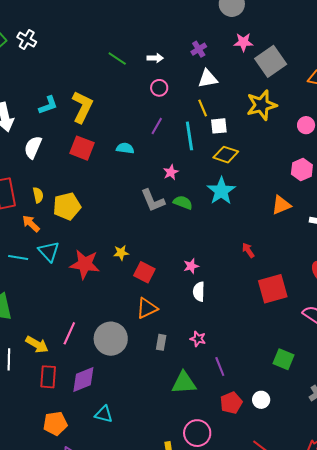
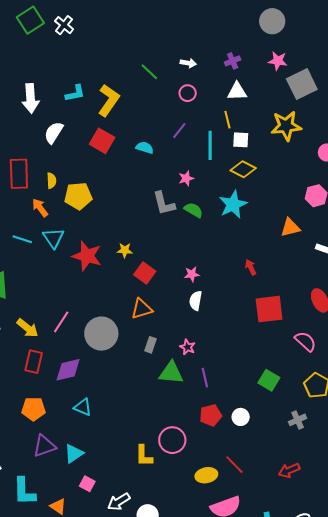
green line: (117, 59) -> (149, 72), moved
green triangle: (184, 383) -> (171, 373), moved

